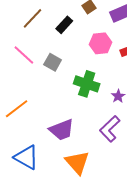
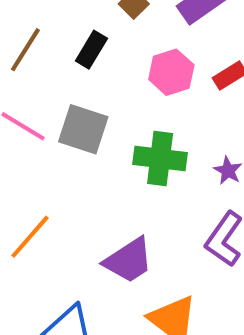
gray square: (53, 62) -> (83, 129), size x1.4

